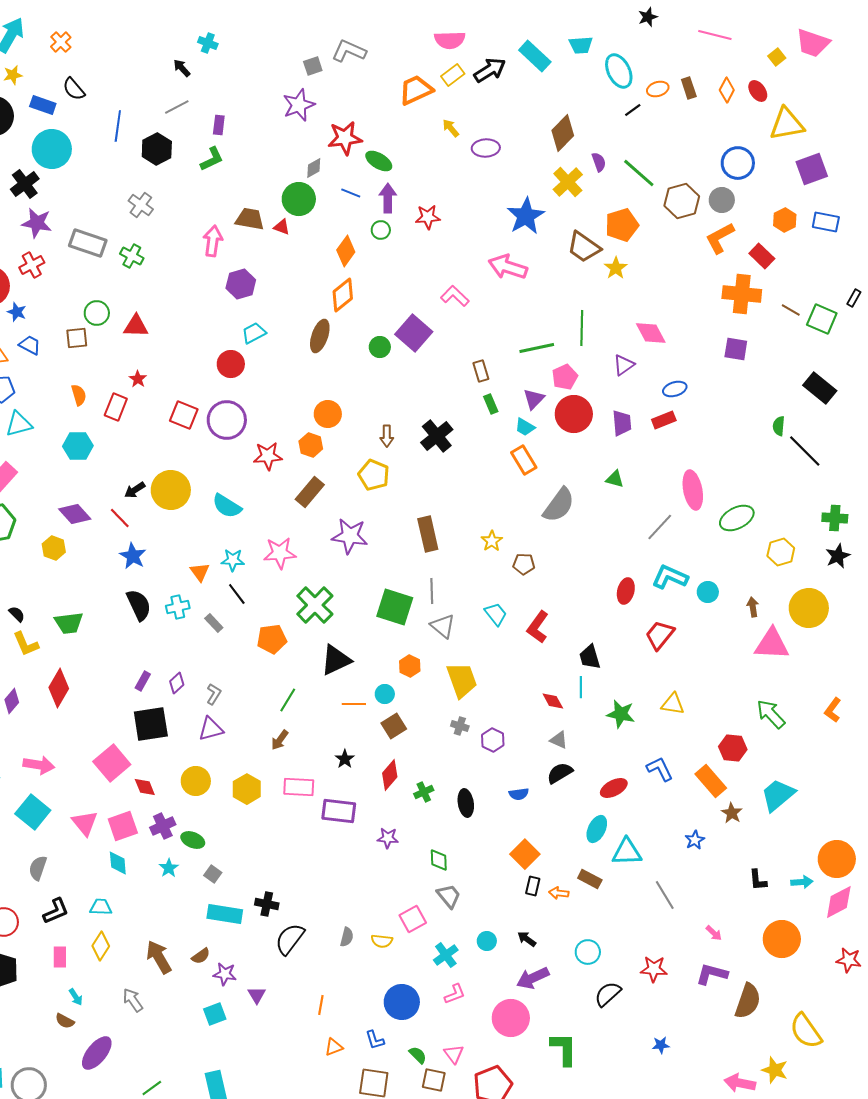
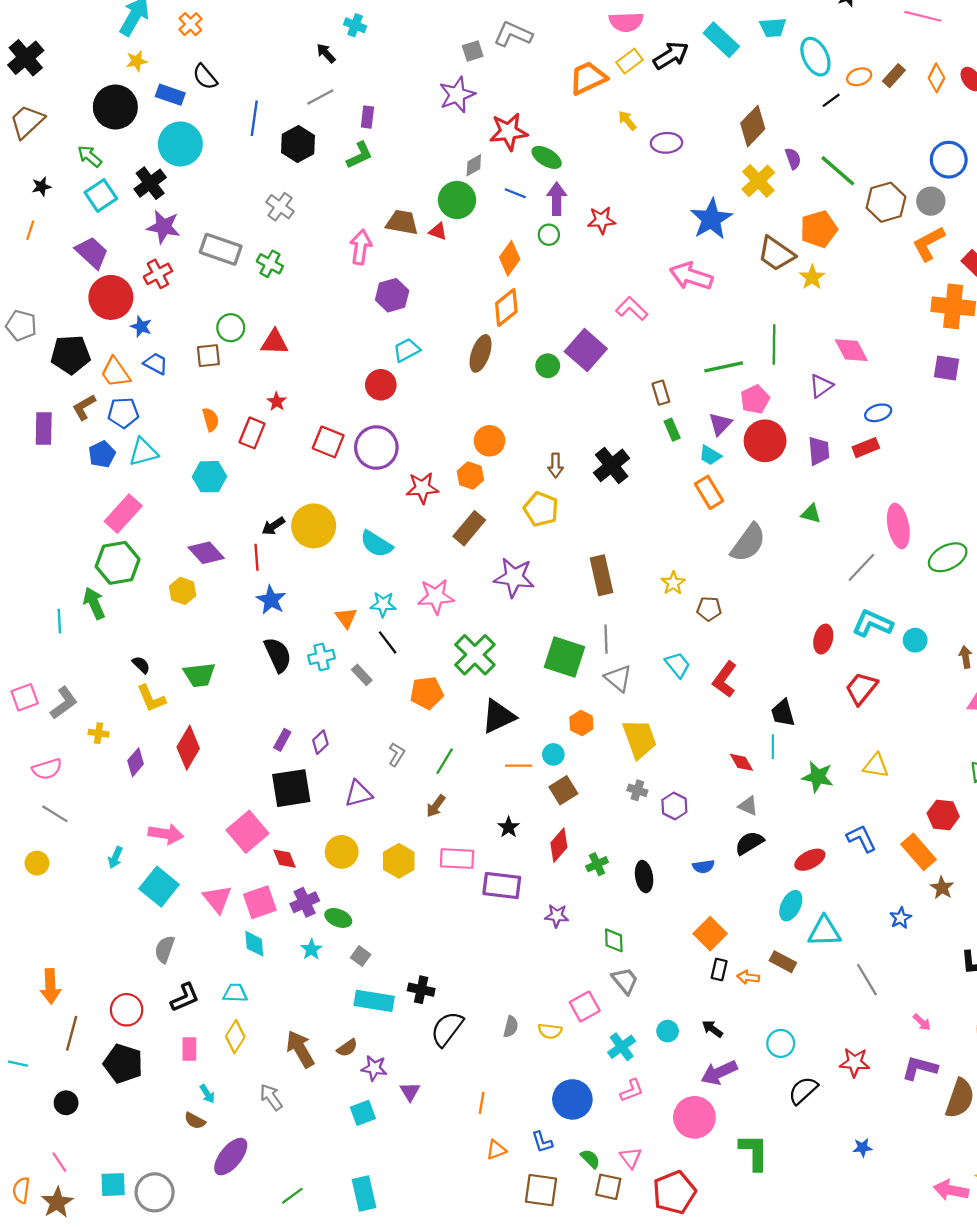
brown rectangle: (689, 88) -> (894, 76), turned 60
red line: (120, 518) -> (257, 557), turned 40
gray L-shape: (214, 694) -> (397, 754), moved

